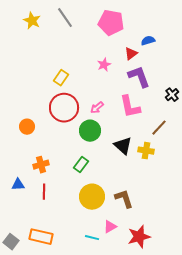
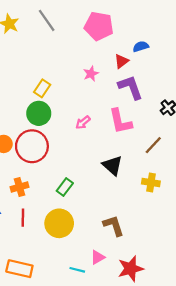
red circle: (64, 108) -> (32, 146), moved
green circle: (90, 131) -> (39, 113), moved
yellow cross: (146, 151) -> (151, 183), moved
yellow circle: (92, 197) -> (59, 223), moved

